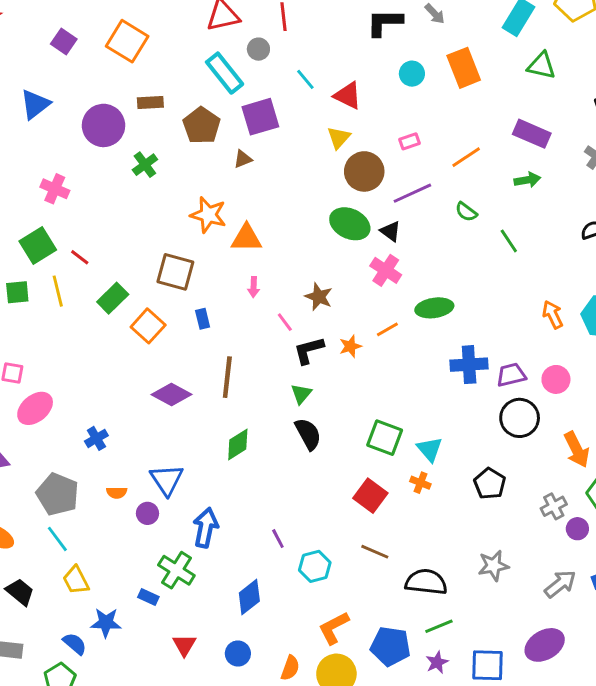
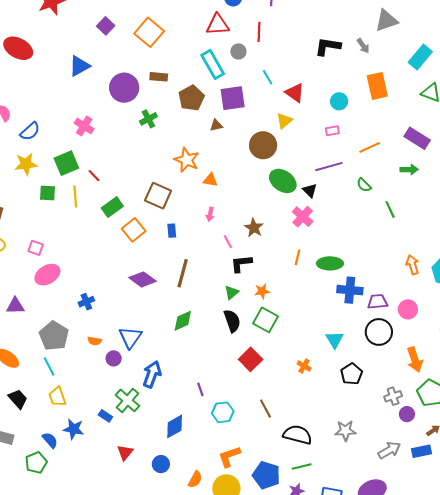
cyan circle: (412, 74) -> (339, 101), moved
brown circle: (364, 171) -> (263, 145), moved
orange triangle: (246, 238) -> (210, 180), size x0.7
green ellipse: (434, 308) -> (330, 263), moved
orange line: (387, 329) -> (297, 257), turned -56
orange star: (350, 346) -> (262, 291), moved
green square: (385, 438) -> (266, 320), moved
cyan triangle: (430, 449) -> (335, 340), moved
red square: (370, 496) -> (251, 359), moved
brown line: (375, 552) -> (266, 409), turned 30

